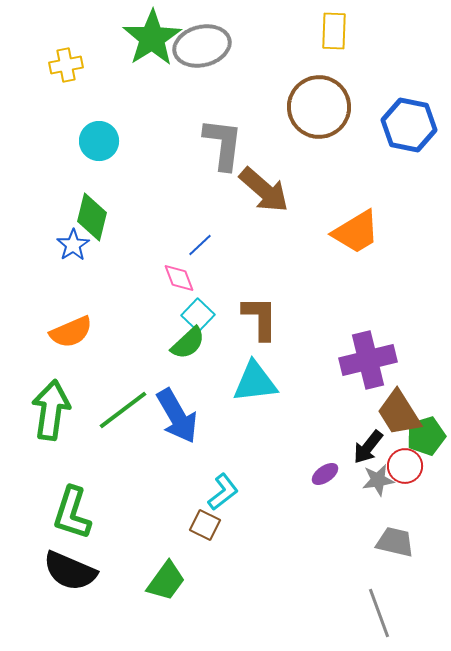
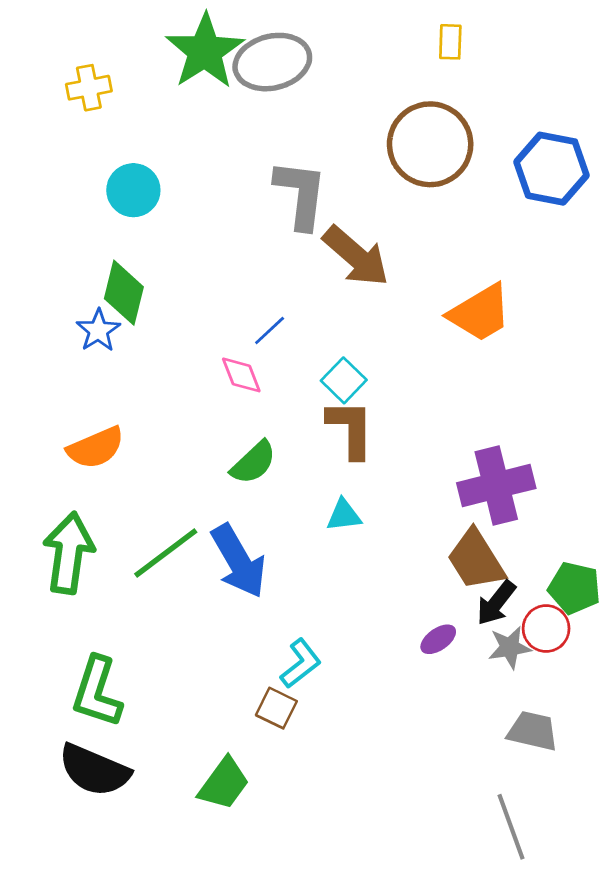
yellow rectangle: (334, 31) -> (450, 42), size x0.7
cyan square: (198, 315) -> (344, 380), moved
cyan triangle: (255, 382) -> (344, 515), size x0.6
brown trapezoid: (399, 413) -> (476, 560), moved
green pentagon: (426, 436) -> (574, 588), turned 30

